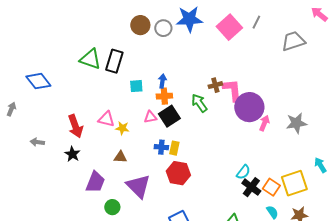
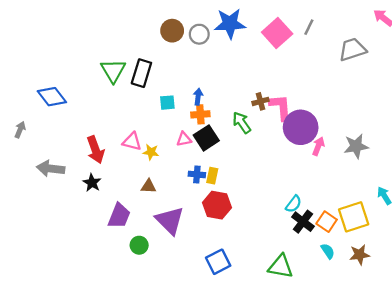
green triangle: (90, 59) -> (113, 71), turned 40
gray arrow: (37, 142) -> (51, 169), size x1.6

